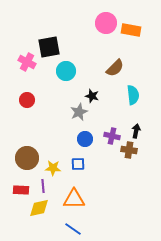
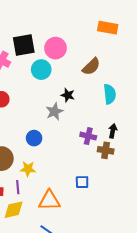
pink circle: (106, 23) -> (56, 48), moved
blue circle: (85, 139) -> (34, 138), moved
blue square: (78, 164) -> (82, 182), moved

